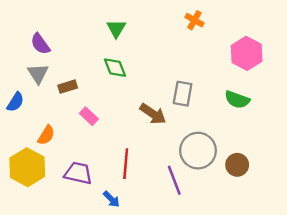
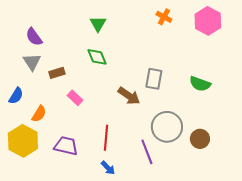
pink hexagon: (247, 53) -> (208, 21), moved
blue semicircle: (15, 102) -> (16, 96), moved
blue arrow: (111, 199) -> (108, 168), moved

